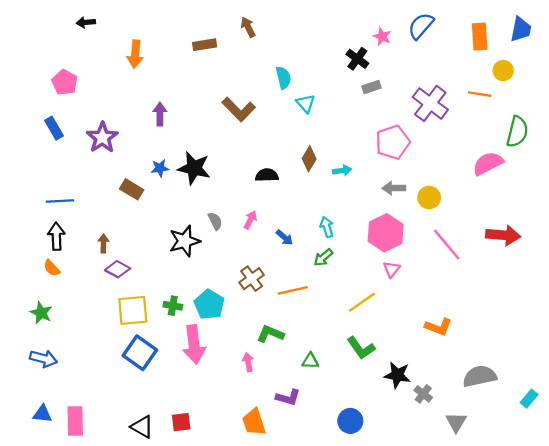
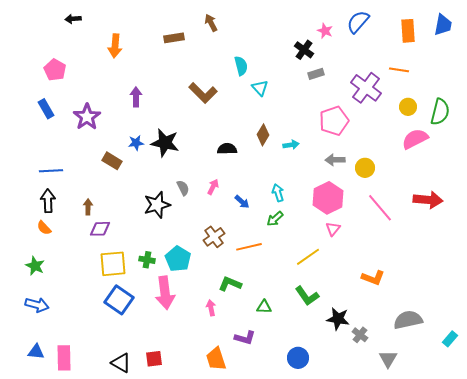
yellow circle: (503, 71) -> (408, 107), moved
orange line: (480, 94) -> (399, 70), moved
purple diamond: (118, 269) -> (100, 229), turned -30

